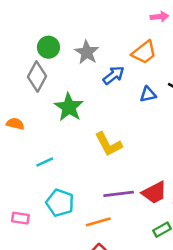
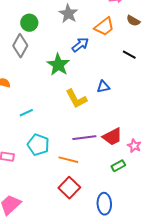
gray star: (87, 52) -> (68, 14), moved
blue triangle: (148, 94) -> (103, 87), moved
green star: (69, 107) -> (58, 65), moved
orange line: (98, 222) -> (68, 160), turned 30

